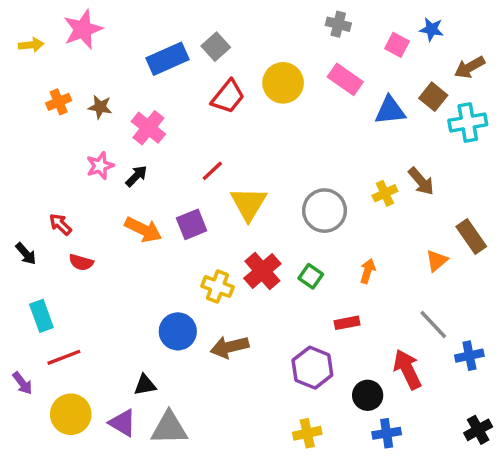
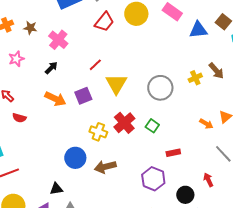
pink star: (100, 166) -> (16, 59), moved
orange arrow: (368, 271) -> (206, 124), moved, turned 104
red arrow: (407, 369) -> (208, 180), size x0.6

